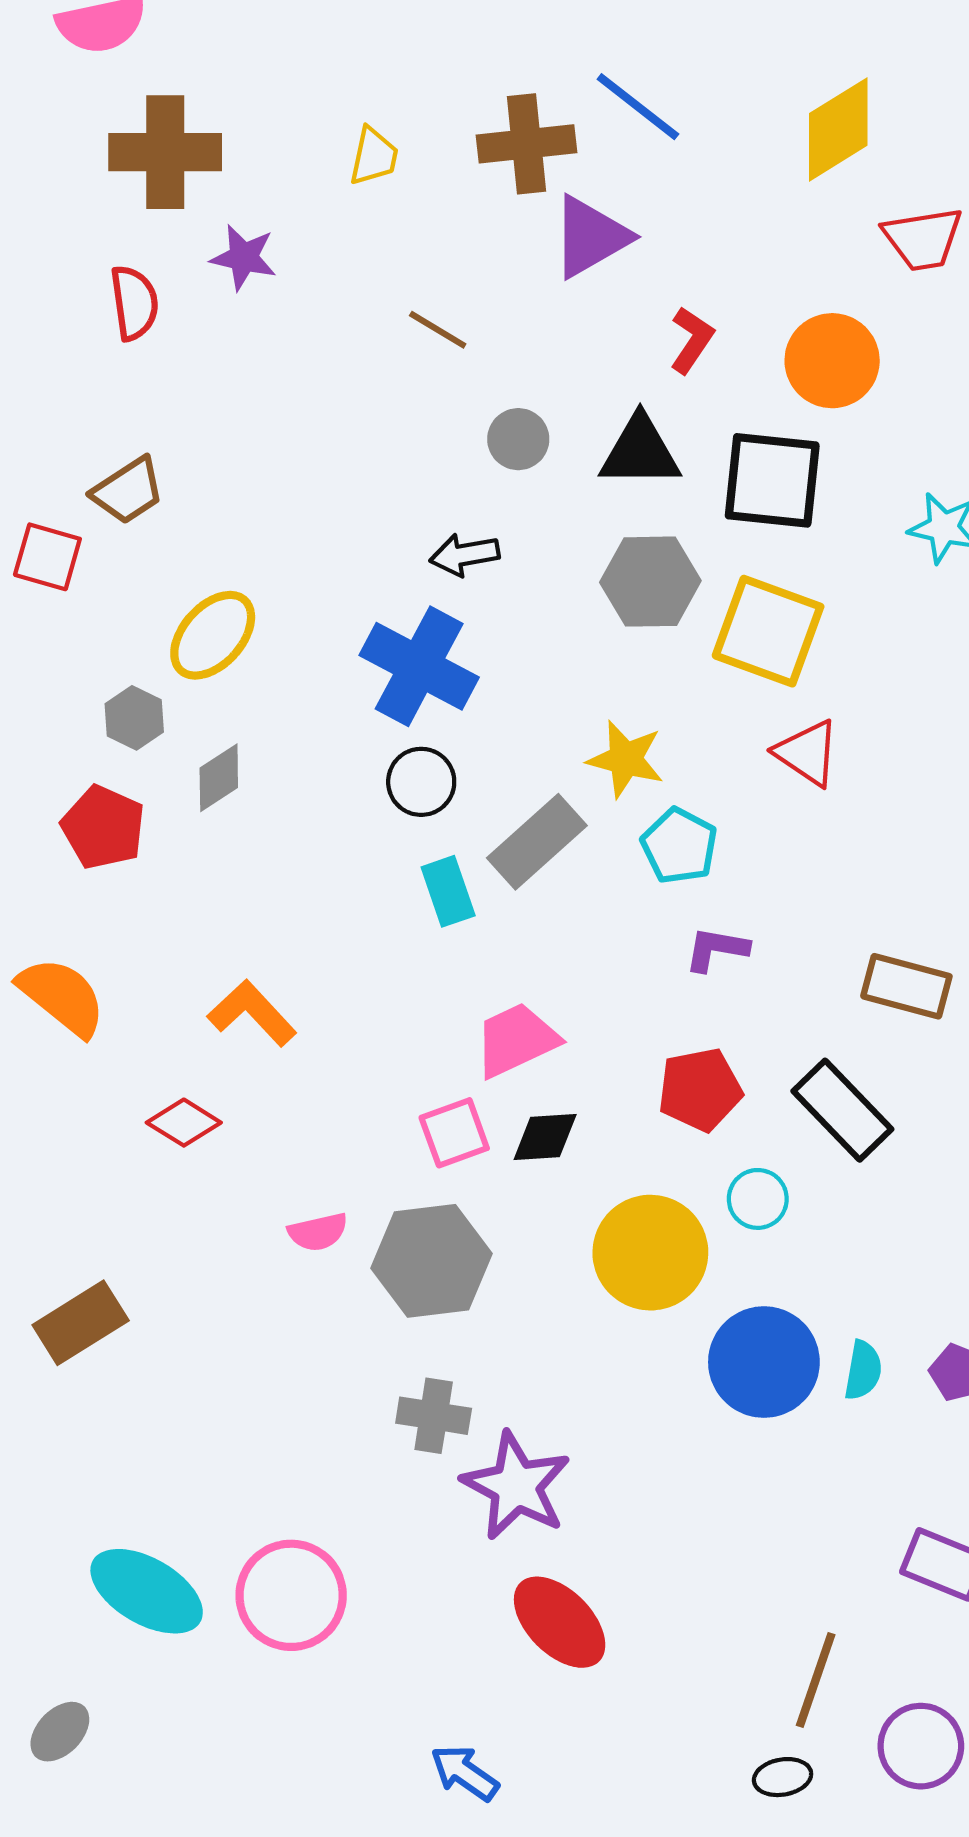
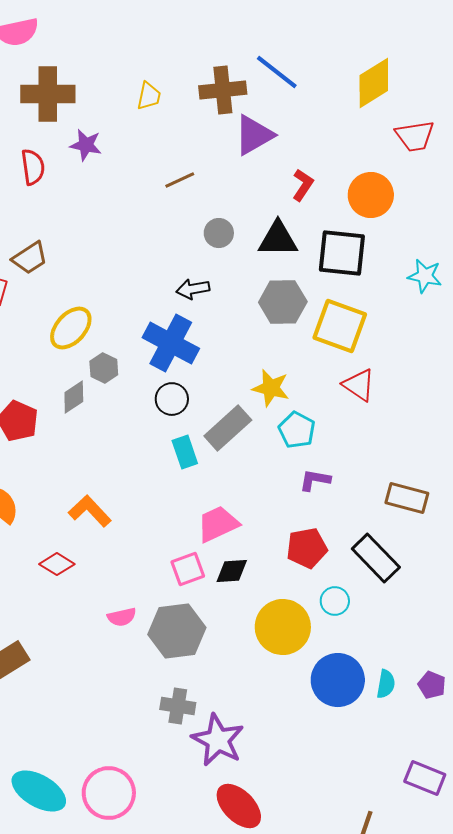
brown line: (438, 330) -> (180, 180), turned -56
gray hexagon: (134, 718) -> (104, 368), moved

